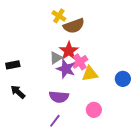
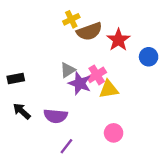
yellow cross: (59, 16) -> (71, 19), turned 32
red star: (69, 51) -> (118, 40), moved
blue circle: (123, 79) -> (149, 57), moved
purple semicircle: (59, 97) -> (56, 116), moved

